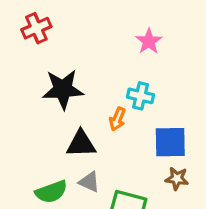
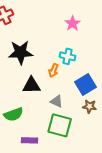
blue square: (170, 142) -> (86, 84), turned -30
gray triangle: (89, 182) -> (57, 101), moved

